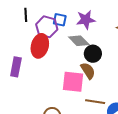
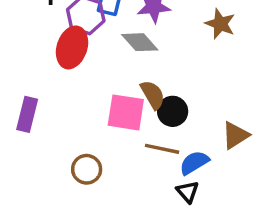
black circle: (93, 54) -> (173, 111), moved
purple rectangle: (16, 67) -> (27, 114), moved

